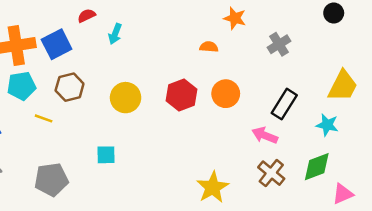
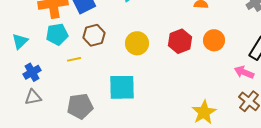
yellow line: (44, 118) -> (74, 59), turned -32
cyan square: (106, 155) -> (122, 87), size x1.8

